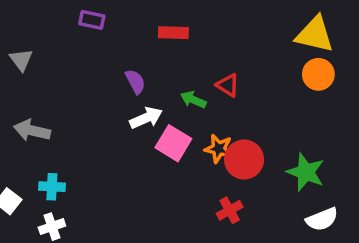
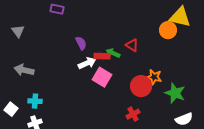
red rectangle: (173, 33) -> (102, 56), moved
orange circle: (318, 74) -> (168, 30), moved
orange star: (219, 149) -> (154, 77), moved

